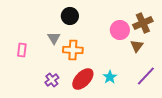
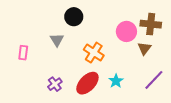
brown cross: (143, 23) -> (151, 24), turned 30
orange cross: (73, 50) -> (94, 53), moved, turned 30

